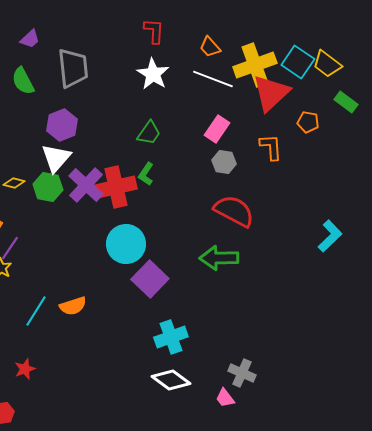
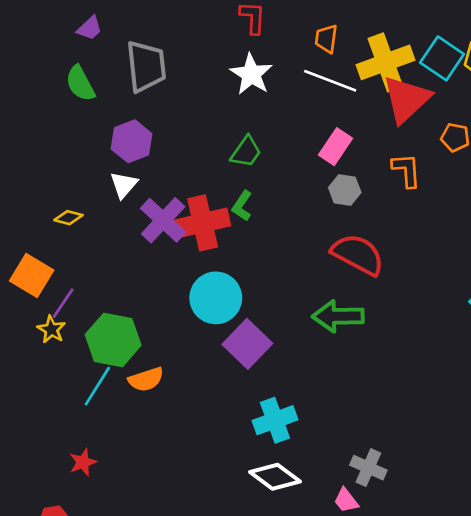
orange trapezoid: (210, 47) -> (326, 39), turned 50
white triangle: (56, 158) -> (124, 185), size x0.7
green hexagon: (48, 187) -> (113, 340), moved, size x1.4

